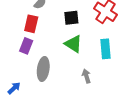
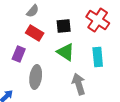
red rectangle: (31, 24) -> (35, 33), moved, turned -72
gray arrow: (86, 76) -> (79, 84), size x1.5

